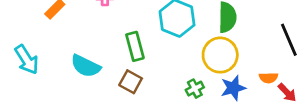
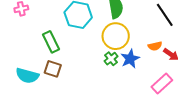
cyan semicircle: (86, 66) -> (27, 76), moved
green cross: (195, 89) -> (111, 59), moved

